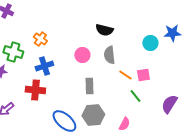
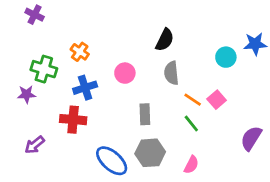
black semicircle: (104, 30) -> (165, 40), turned -78
pink circle: (82, 55) -> (125, 73), moved
pink square: (143, 75) -> (217, 100), turned -32
green line: (135, 96) -> (191, 124), moved

